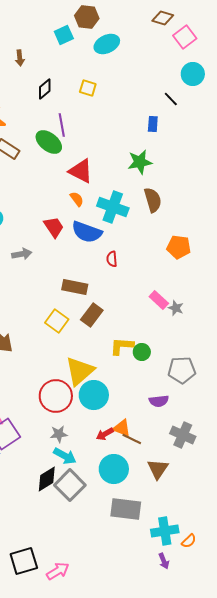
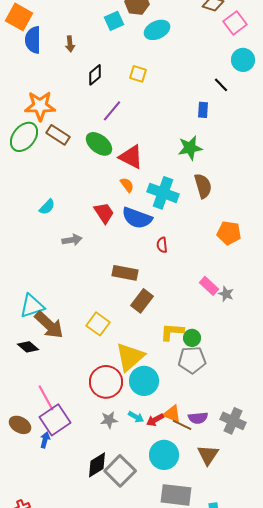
purple line: (62, 125) -> (112, 111), turned 50
green ellipse: (49, 142) -> (99, 144), moved
yellow square: (57, 321) -> (98, 324), moved
gray pentagon: (182, 370) -> (192, 360), moved
purple semicircle: (159, 401) -> (198, 418), moved
cyan arrow: (65, 456) -> (136, 417), moved, size x0.7

